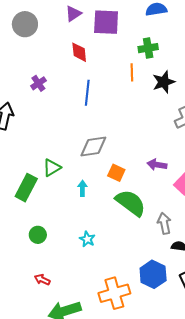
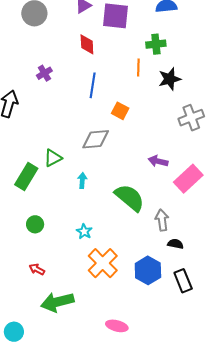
orange square: (116, 173) -> (120, 111), moved
orange cross: (114, 293) -> (103, 263), moved, turned -32

